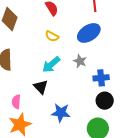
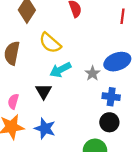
blue ellipse: (89, 33) -> (117, 62), moved
yellow semicircle: (52, 36) -> (50, 43), moved, size x1.5
blue star: (61, 113) -> (45, 128), moved

